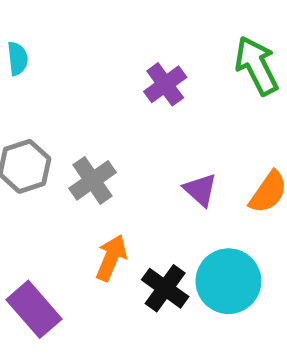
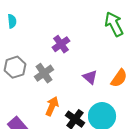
purple cross: (165, 84) -> (61, 44), moved

